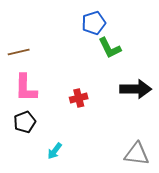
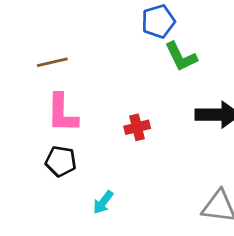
black pentagon: (25, 122) -> (61, 161), turned 30

